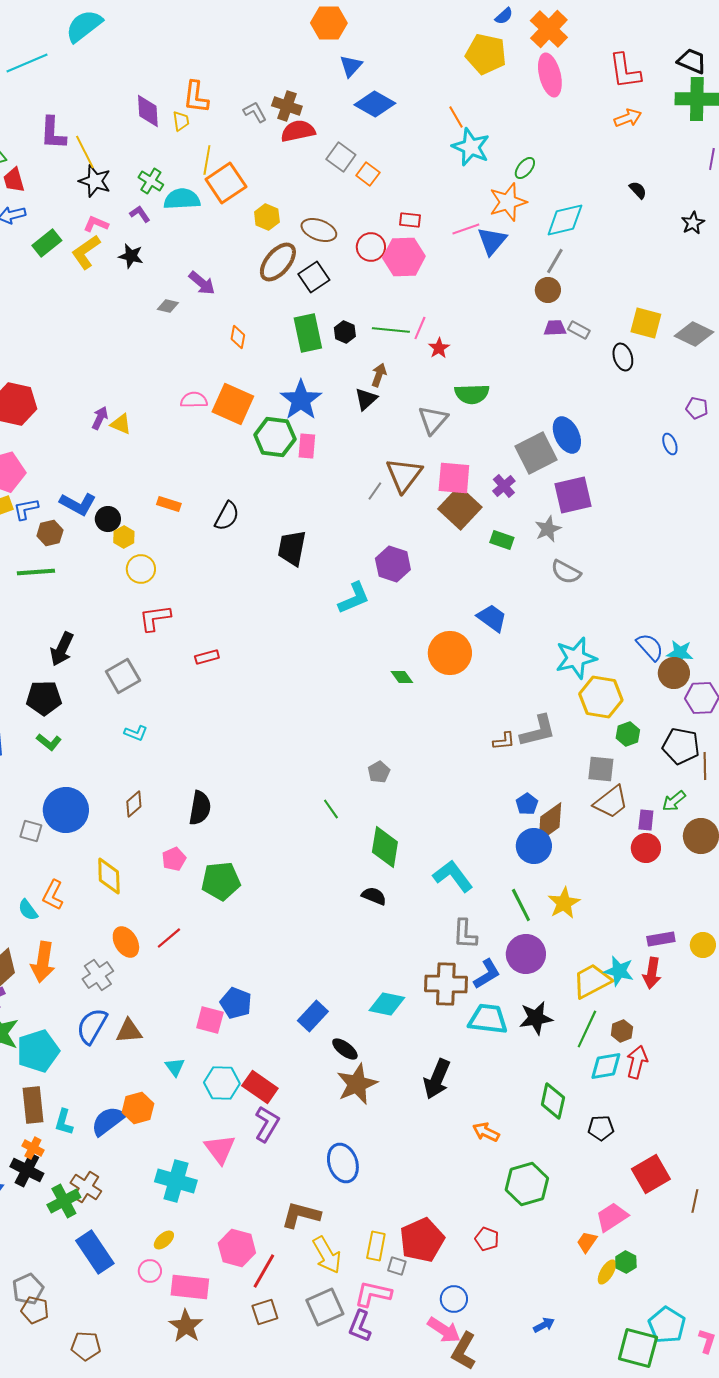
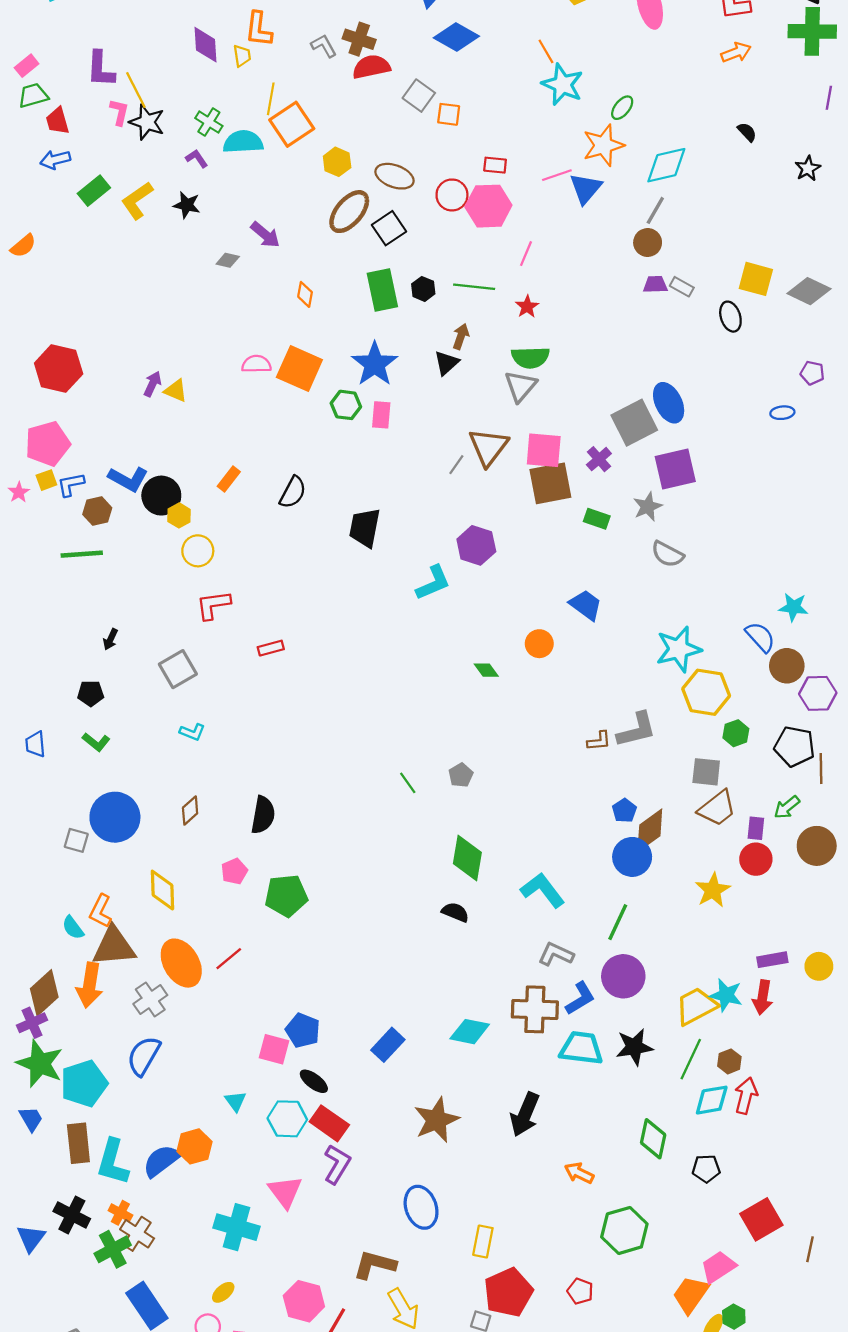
orange square: (368, 174) -> (449, 114), turned -30
pink L-shape: (96, 224) -> (119, 112), moved, turned 80
pink line: (420, 328) -> (526, 254), moved
green semicircle: (472, 394) -> (530, 357), moved
green hexagon: (275, 437) -> (346, 405), size x0.7
blue ellipse: (670, 444) -> (782, 413), turned -75
orange rectangle: (169, 504) -> (229, 479), turned -70
brown square: (460, 508) -> (550, 483), turned 36
black circle: (108, 519) -> (161, 496), size x1.4
black arrow: (62, 649) -> (111, 639), size x0.6
orange circle: (450, 653) -> (539, 644), size x0.6
cyan star: (680, 653) -> (793, 607), moved
black pentagon: (44, 698) -> (91, 693), size x0.7
green line: (331, 809) -> (408, 783), moved
yellow star: (564, 903) -> (713, 890), moved
green line: (521, 905) -> (618, 922), turned 52
gray L-shape: (465, 934) -> (556, 954), turned 112
orange ellipse: (126, 942) -> (181, 963), size x1.4
brown triangle: (129, 1031) -> (114, 946), moved, size x1.5
black ellipse: (345, 1049) -> (314, 1081), moved
cyan L-shape: (64, 1122) -> (113, 1162), size x1.6
orange cross: (33, 1148) -> (120, 1213), moved
orange trapezoid: (587, 1242) -> (691, 1295), size x1.6
yellow rectangle: (376, 1246) -> (483, 1242), moved

